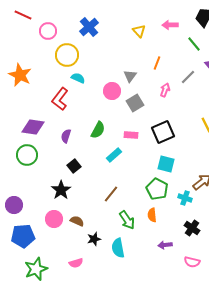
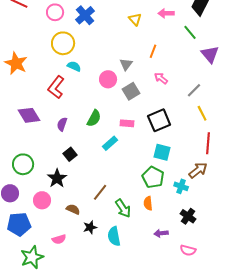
pink circle: (48, 31) -> (55, 12), moved
gray line: (188, 77) -> (194, 90), moved
pink arrow: (165, 90) -> (161, 78), turned -72
purple diamond: (33, 127) -> (29, 115), turned 50
green circle: (27, 155) -> (23, 164), moved
brown line: (111, 194) -> (100, 192), moved
pink circle: (54, 219) -> (42, 200), moved
pink semicircle: (76, 263) -> (59, 239), moved

